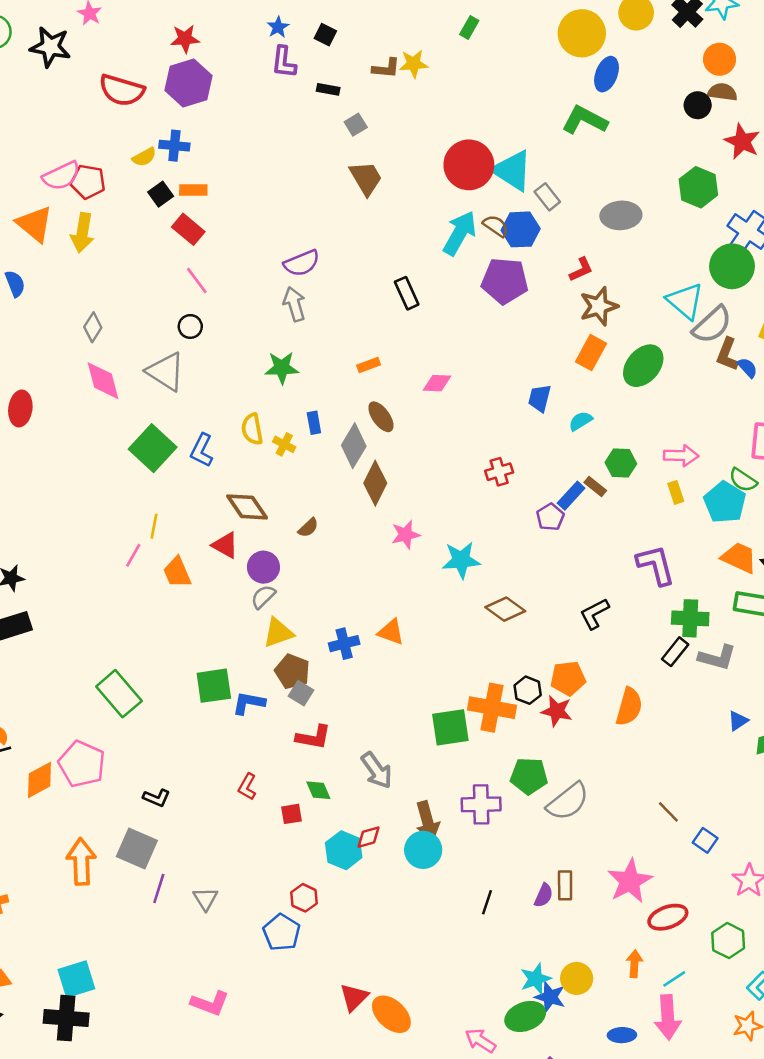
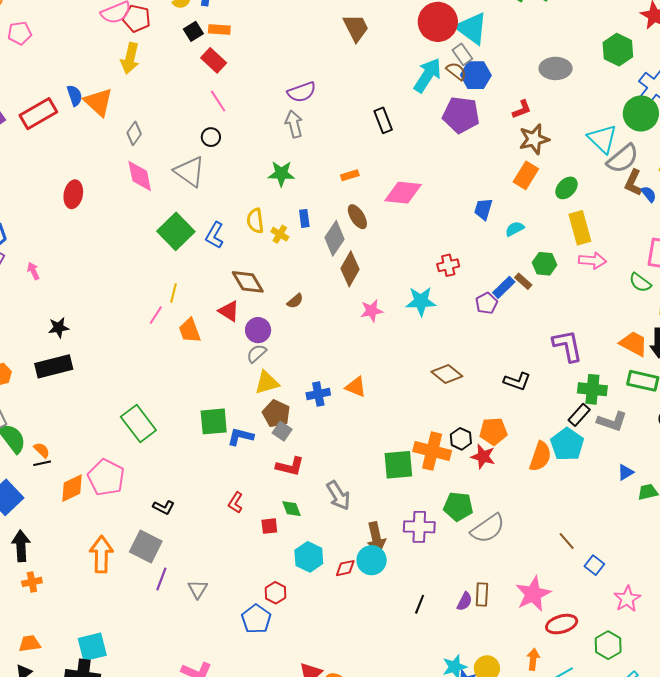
gray rectangle: (547, 197) -> (462, 54), moved
orange triangle: (35, 224) -> (98, 102), moved
green ellipse: (643, 366) -> (566, 188), size x0.7
pink diamond: (437, 383) -> (403, 193), size x1.6
yellow rectangle: (676, 492) -> (580, 228), moved, size x1.8
cyan pentagon: (725, 502) -> (567, 444), moved
cyan star: (461, 560) -> (421, 301), moved
black L-shape: (594, 614) -> (517, 381), turned -136
red diamond: (368, 837) -> (345, 568), moved

